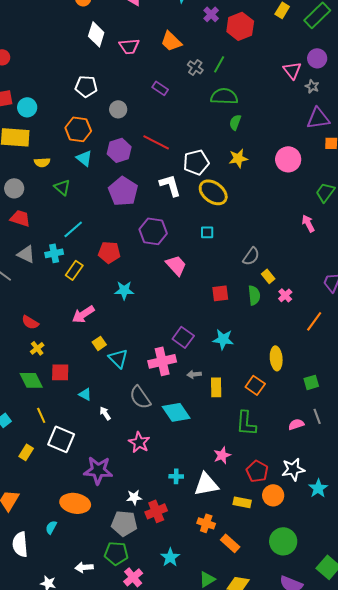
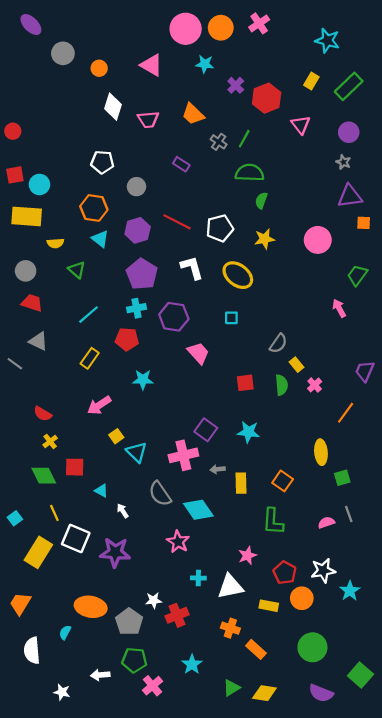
pink triangle: (292, 70) -> (301, 125), moved
white pentagon: (196, 162) -> (220, 228), moved
cyan cross: (54, 253) -> (136, 308), moved
yellow ellipse: (276, 358) -> (321, 452), moved
pink star: (139, 442) -> (178, 542), moved
yellow rectangle: (26, 452) -> (38, 552), size x1.8
purple star: (98, 470) -> (115, 552), moved
gray pentagon: (124, 523) -> (129, 622), moved, turned 30

